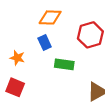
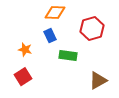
red square: (15, 87) -> (23, 77), turned 36

